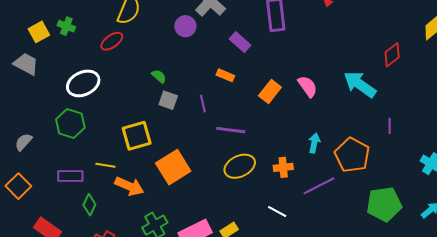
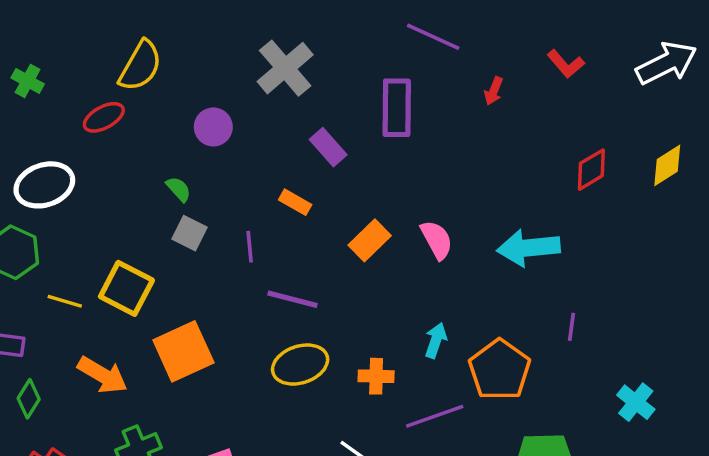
purple circle: (185, 26) -> (213, 127), moved
red diamond: (392, 55) -> (591, 170), moved
cyan arrow: (360, 84) -> (529, 248), turned -48
yellow square: (137, 136) -> (126, 288), turned 36
yellow line: (105, 165) -> (65, 301), moved

